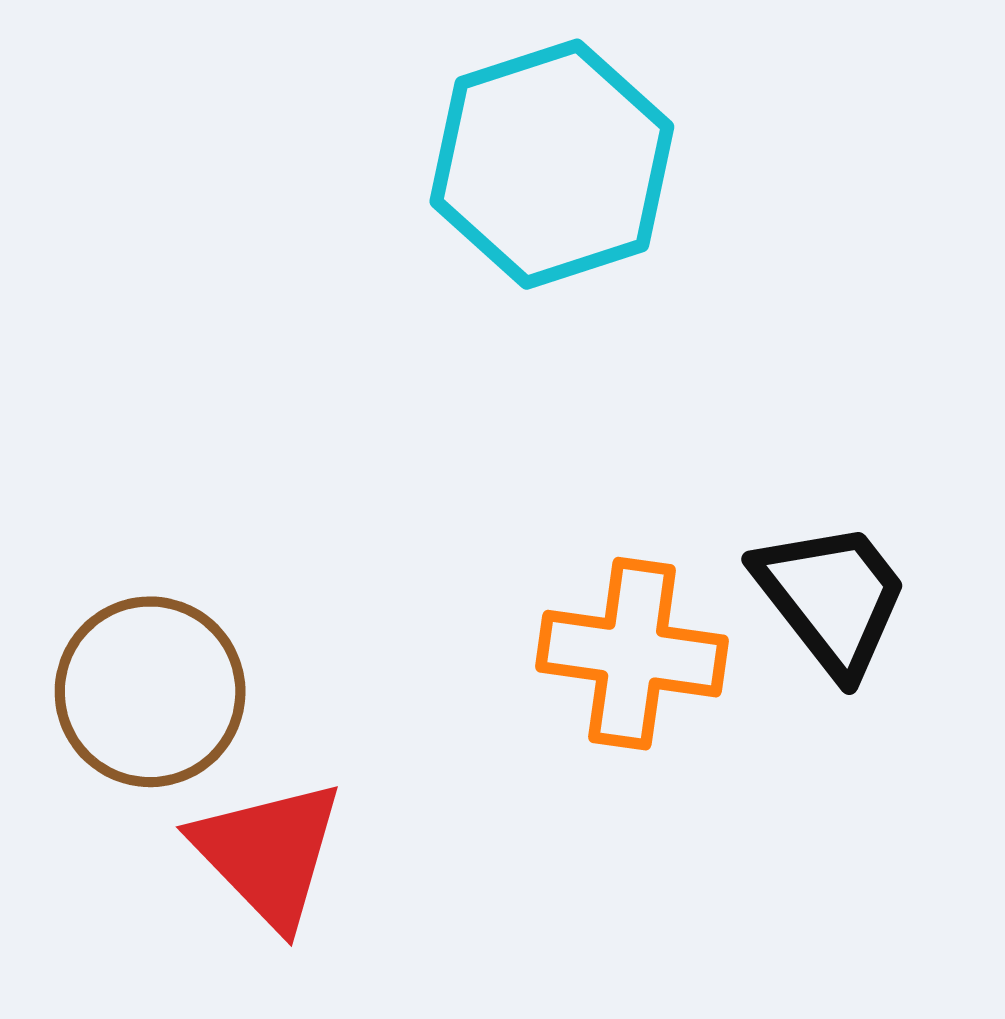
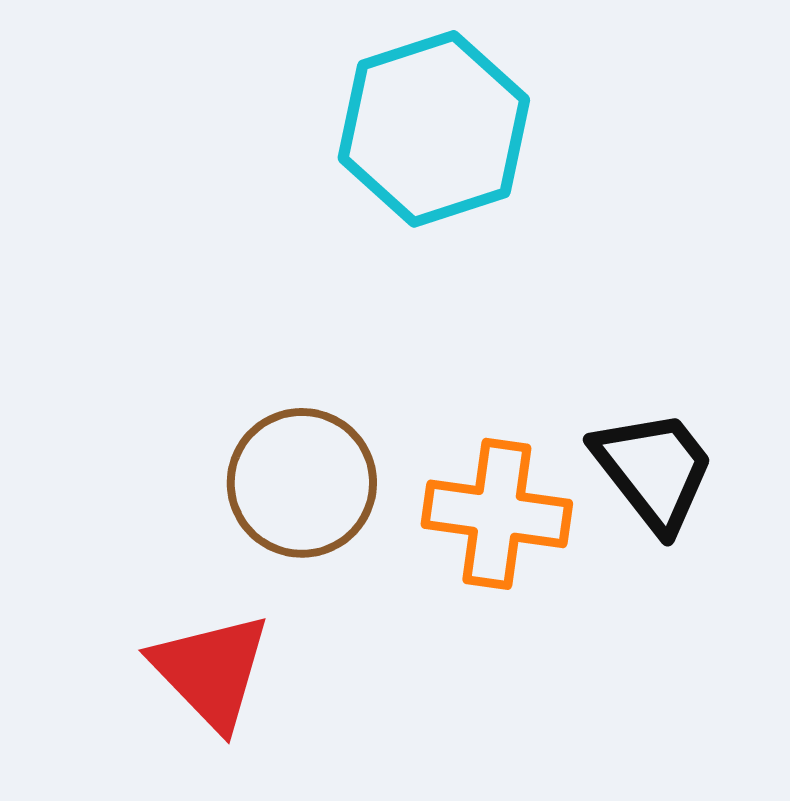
brown circle: (150, 692) -> (302, 483), moved

